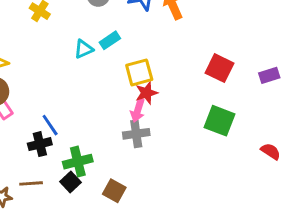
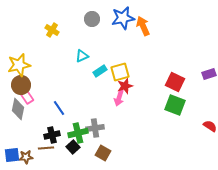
cyan rectangle: (110, 40) -> (100, 71), moved
red square: (220, 68) -> (175, 82), moved
gray cross: (136, 134) -> (95, 128), moved
black cross: (40, 144) -> (52, 135), moved

